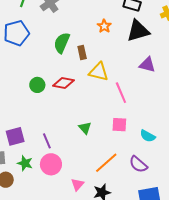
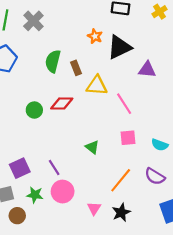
black triangle: (138, 31) -> (119, 47), moved

